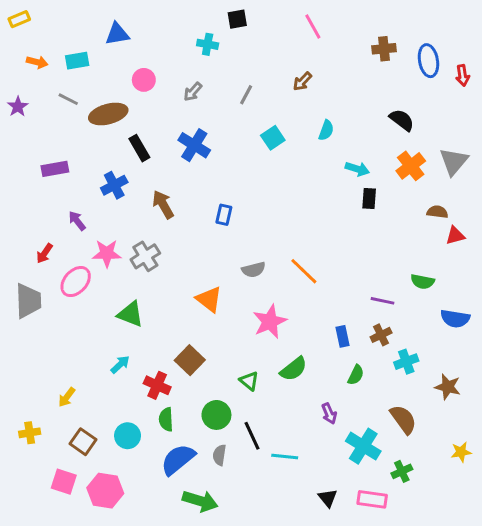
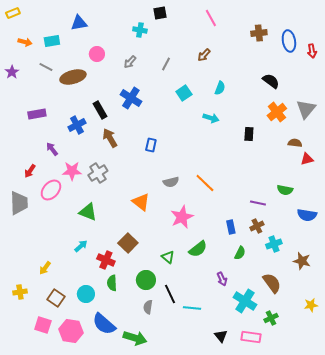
black rectangle: (139, 148) -> (100, 110), moved
cyan arrow: (357, 169) -> (211, 118), moved
blue semicircle: (178, 459) -> (104, 324), moved, turned -100

